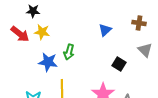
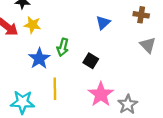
blue star: (48, 62) -> (39, 58), turned 30
black square: (119, 64) -> (91, 61), moved

